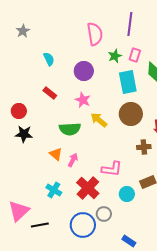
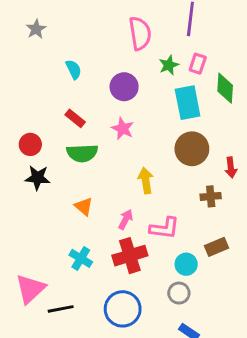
yellow arrow: (99, 120) -> (146, 181), moved, turned 42
green semicircle: (70, 129) -> (82, 153), moved
pink arrow: (73, 160) -> (126, 219), moved
red cross: (88, 188) -> (130, 256), turned 30
gray circle: (104, 214) -> (179, 293), moved

